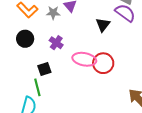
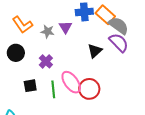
pink ellipse: (84, 59) -> (71, 82), turned 35
green line: (37, 87) -> (53, 89), moved

